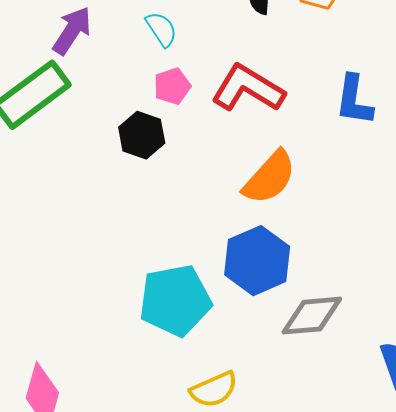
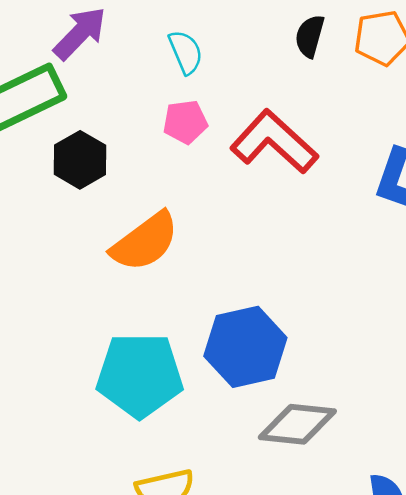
black hexagon: (142, 135) -> (80, 160), moved
orange semicircle: (269, 178) -> (145, 242), moved

